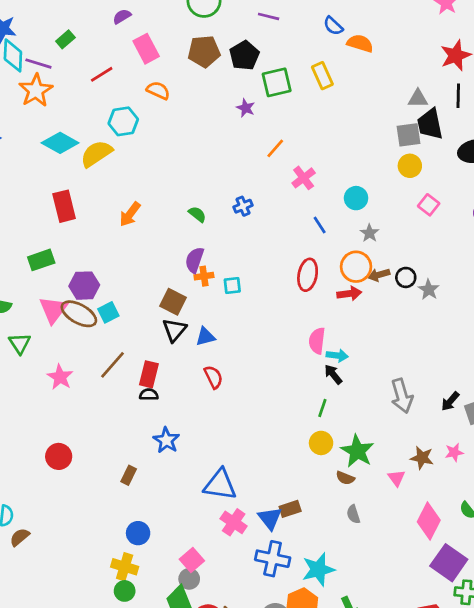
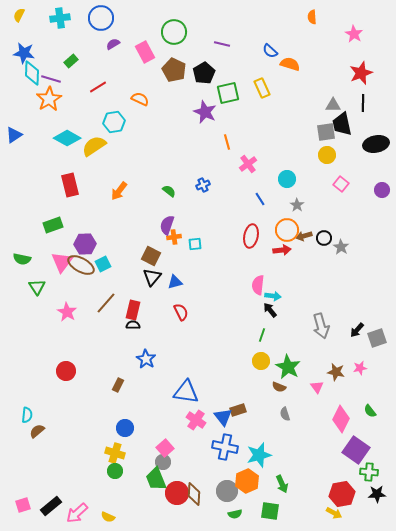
pink rectangle: (146, 49) -> (145, 52), moved
brown pentagon: (204, 51) -> (174, 70), turned 30
purple star: (246, 108) -> (205, 112), size x1.6
orange line: (275, 148) -> (227, 142), turned -56

